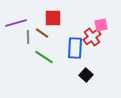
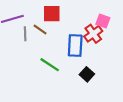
pink square: (101, 25) -> (103, 21), turned 32
green line: (44, 57) -> (50, 65), moved

